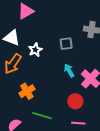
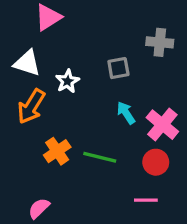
red circle: (75, 101) -> (156, 162), moved
green line: (42, 116) -> (100, 157), moved

